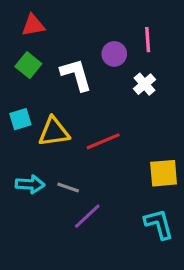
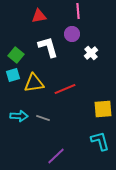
red triangle: (33, 25) -> (39, 16), moved
pink line: (148, 40) -> (78, 11), moved
green square: (28, 65) -> (16, 55), moved
purple line: (87, 216) -> (56, 156), moved

